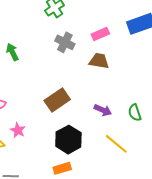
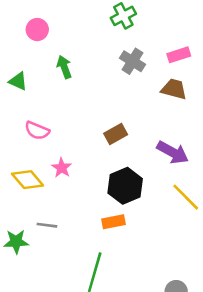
brown rectangle: (57, 100) -> (116, 134), size x0.7
purple arrow: (103, 110) -> (173, 152), size x1.4

